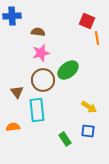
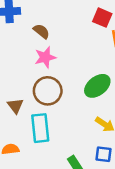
brown semicircle: (38, 32) -> (41, 31), turned 32
green ellipse: (68, 70) -> (97, 86), moved

